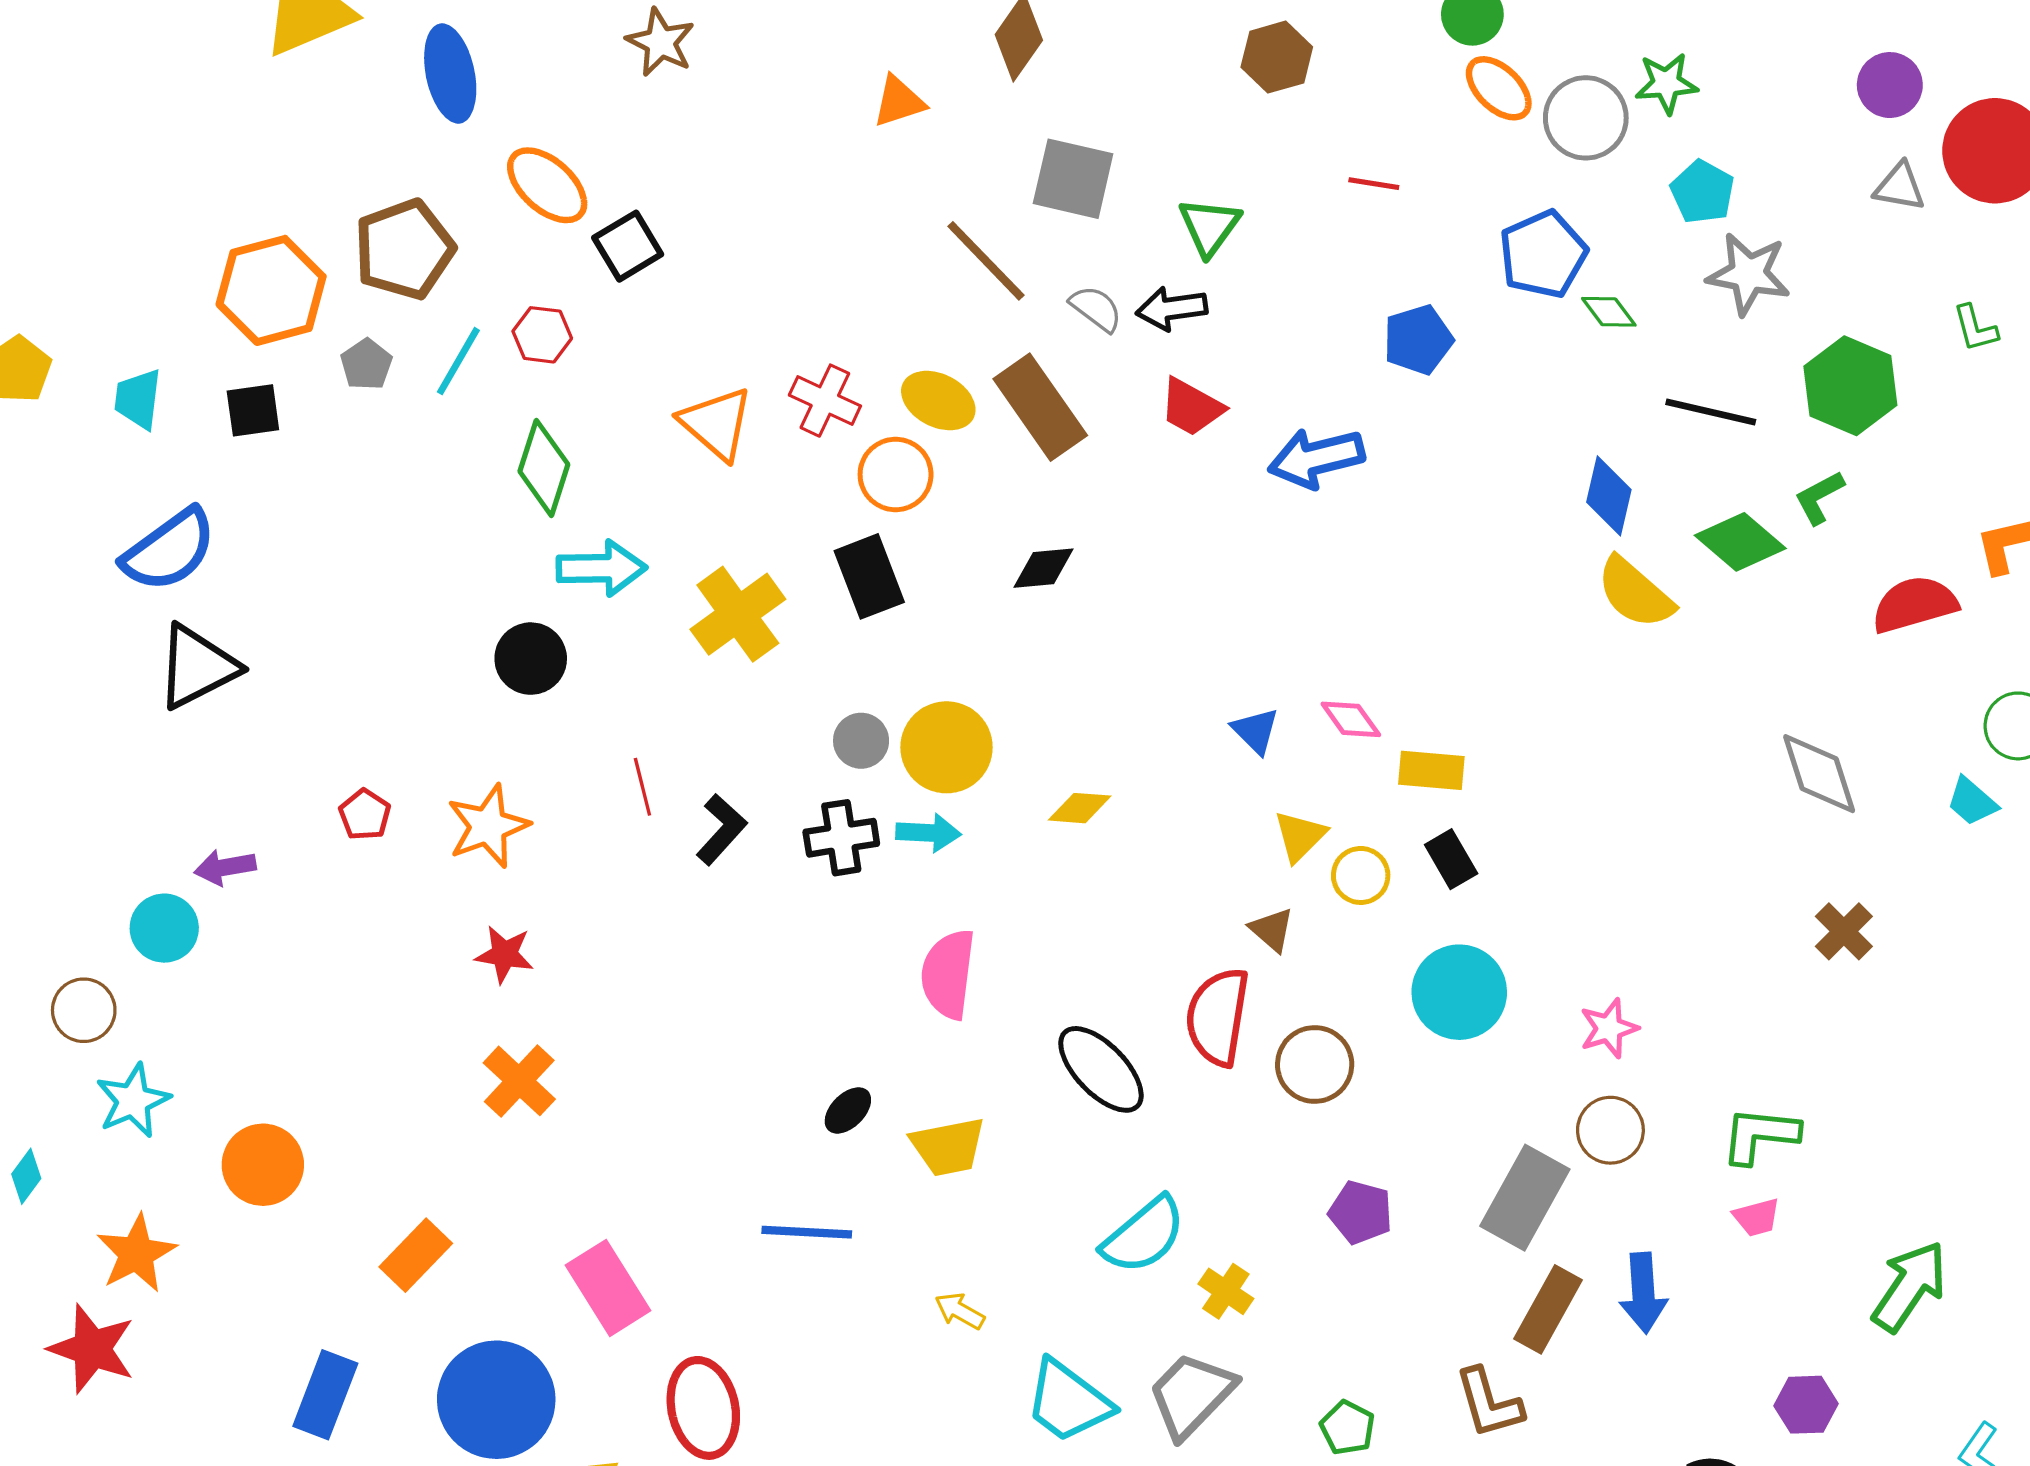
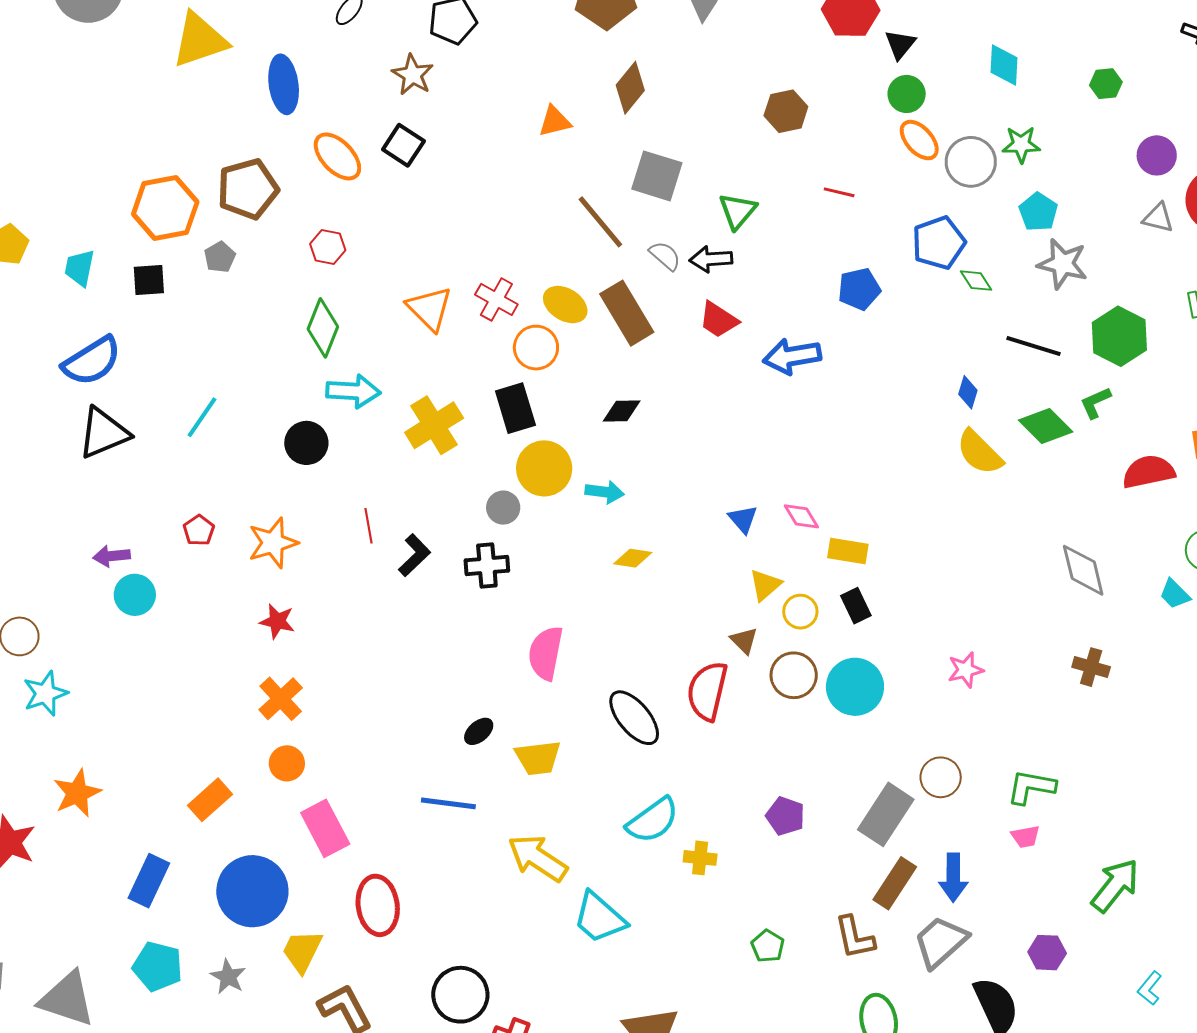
black square: (628, 246) -> (403, 145), moved, turned -30
cyan line: (458, 361) -> (202, 417), moved
blue diamond: (1609, 496) -> (968, 392), size x0.7
yellow circle: (947, 747) -> (544, 468), moved
cyan arrow: (928, 833) -> (605, 492), moved
cyan circle: (164, 928) -> (135, 595), moved
brown cross: (1844, 931) -> (1091, 667), turned -33
pink star: (1609, 1028) -> (966, 670), moved
brown circle: (1315, 1064) -> (794, 675), moved
orange circle: (263, 1165) -> (287, 763), moved, size x0.7
orange star: (136, 1253) -> (77, 793), moved
yellow cross: (1226, 1291) -> (700, 858), turned -32
yellow arrow: (960, 1311) -> (538, 858), size x2.0
gray trapezoid: (1191, 1395) -> (941, 942), moved

